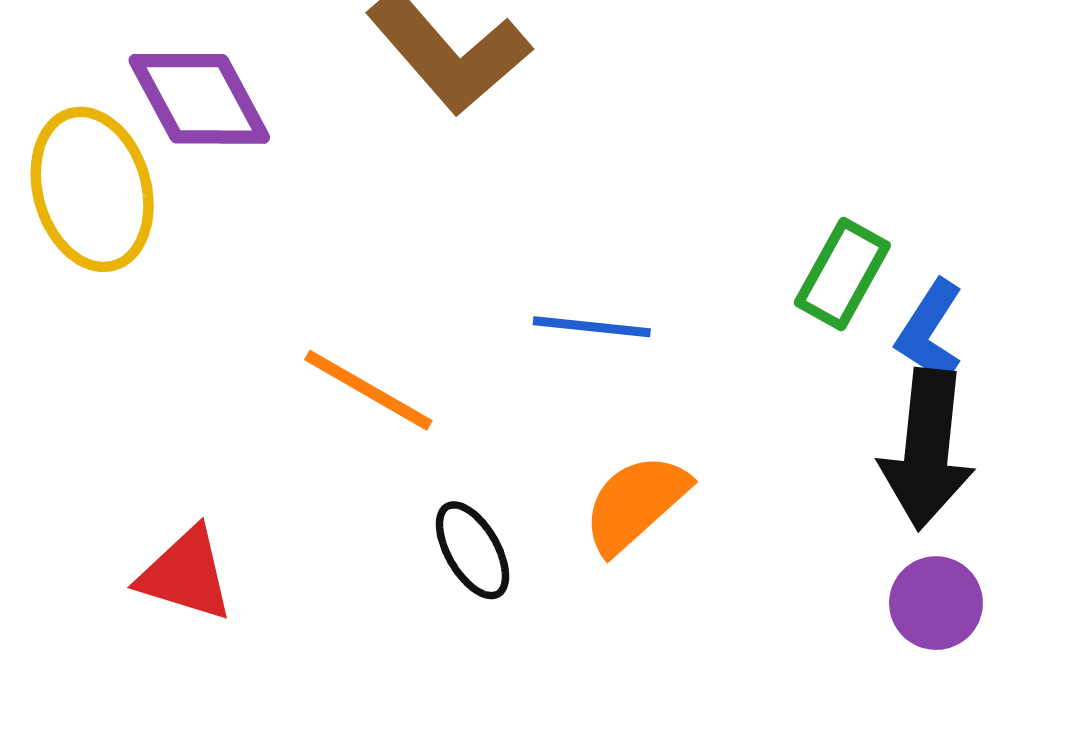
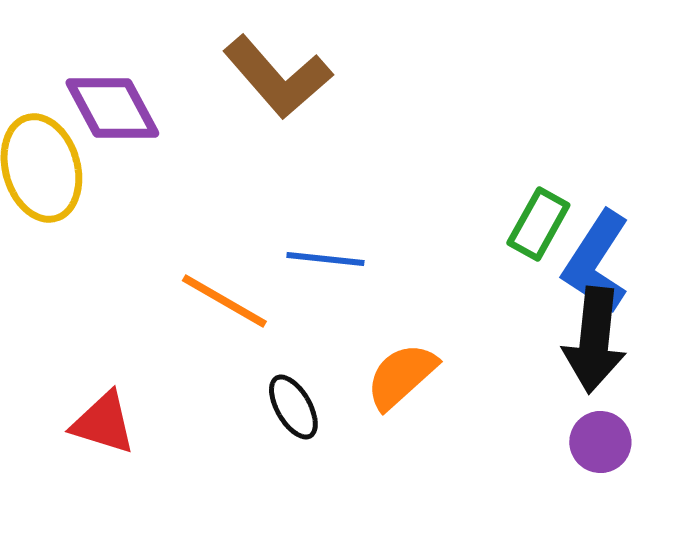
blue line: (592, 327) -> (325, 259), moved
blue L-shape: (930, 331) -> (596, 262), size x1.5

